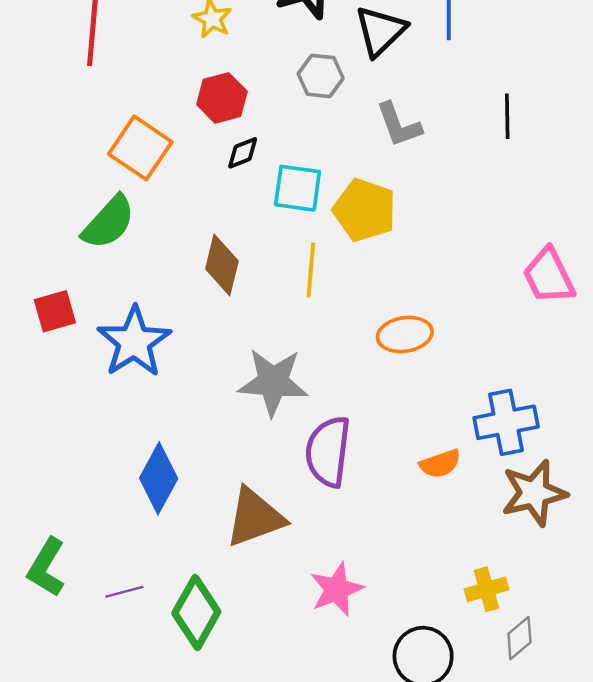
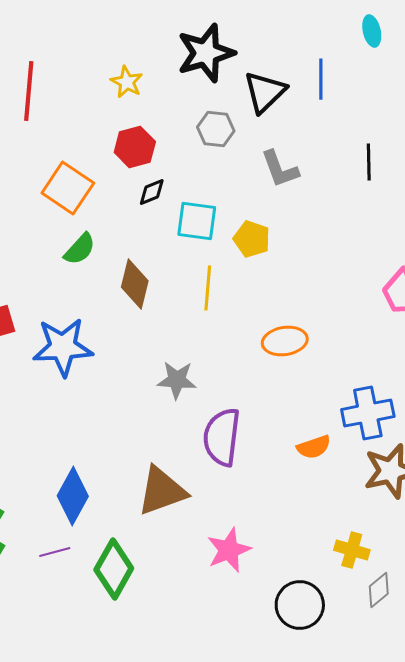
yellow pentagon: (365, 210) -> (252, 239), size x0.7
green semicircle: (109, 222) -> (80, 249), moved, size x0.7
blue star: (134, 342) -> (63, 347), turned 30
gray star: (273, 382) -> (177, 380), size x0.7
blue diamond: (159, 478) -> (73, 496), moved
yellow cross: (487, 589) -> (352, 550), turned 32

